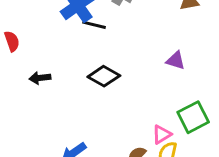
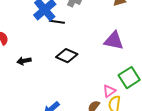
purple triangle: (176, 60) -> (114, 41), size x1.5

